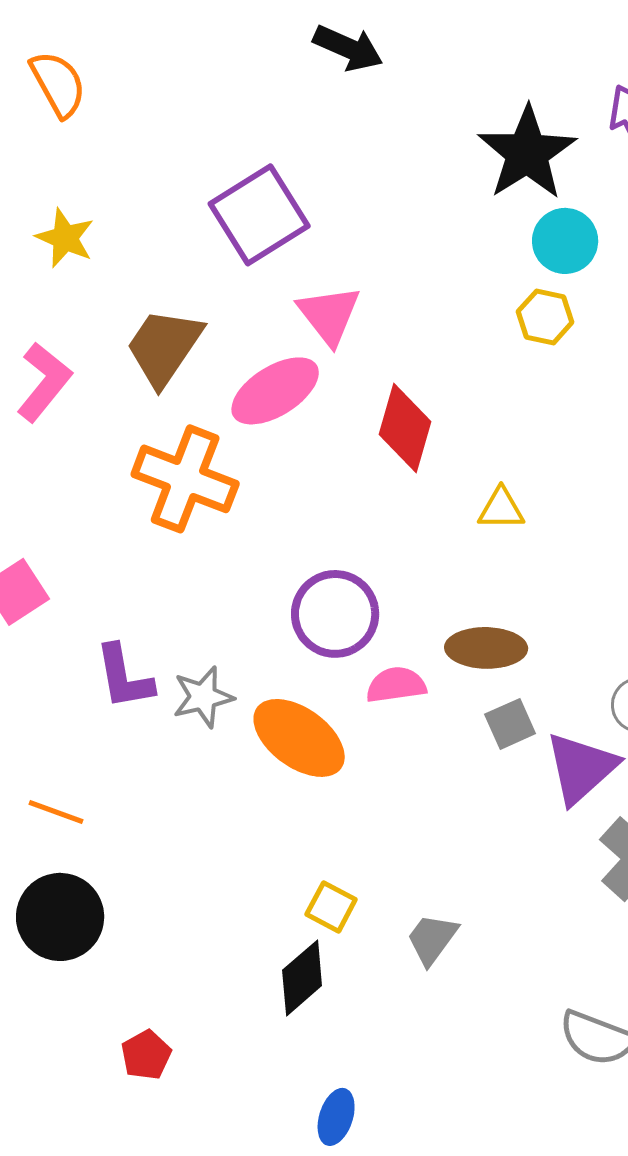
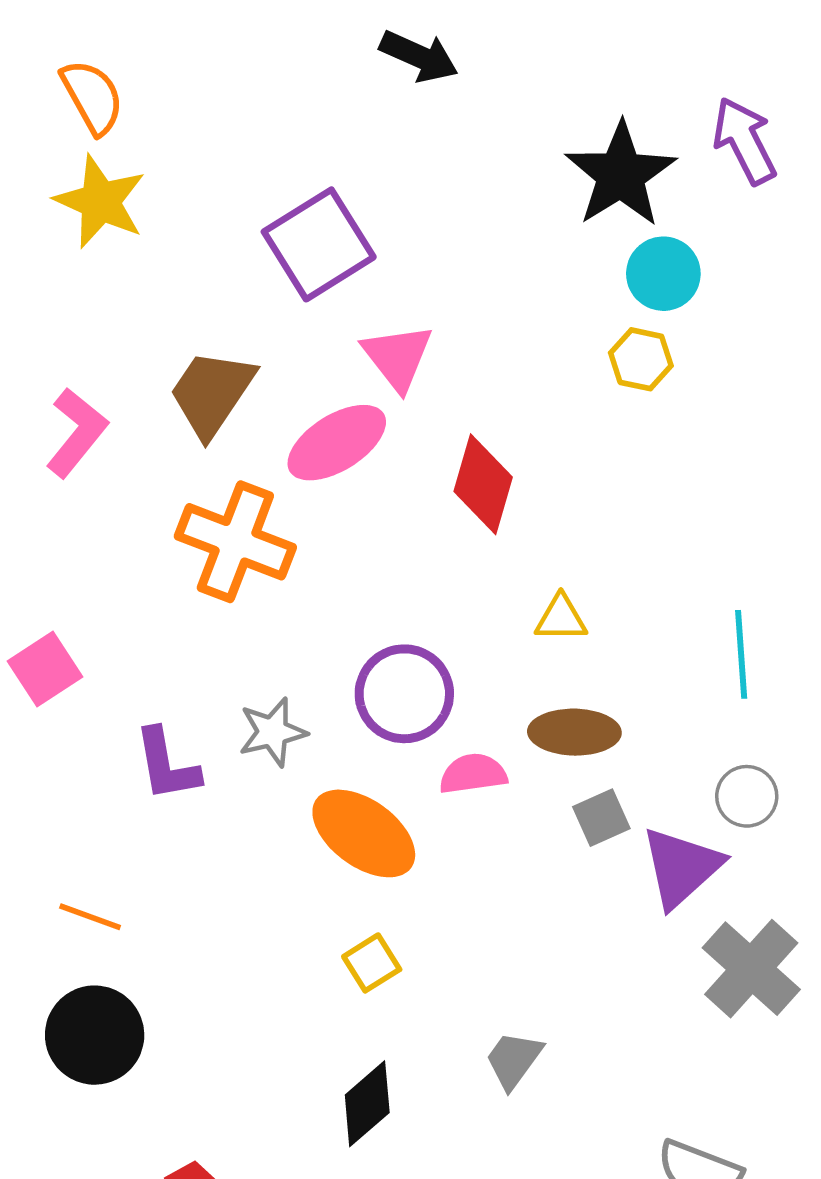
yellow star: (65, 238) -> (100, 202), moved, size x1.4
yellow triangle: (501, 509) -> (561, 618), moved
gray star: (203, 697) -> (273, 732), moved
yellow square: (331, 907) -> (372, 963), moved, turned 30

